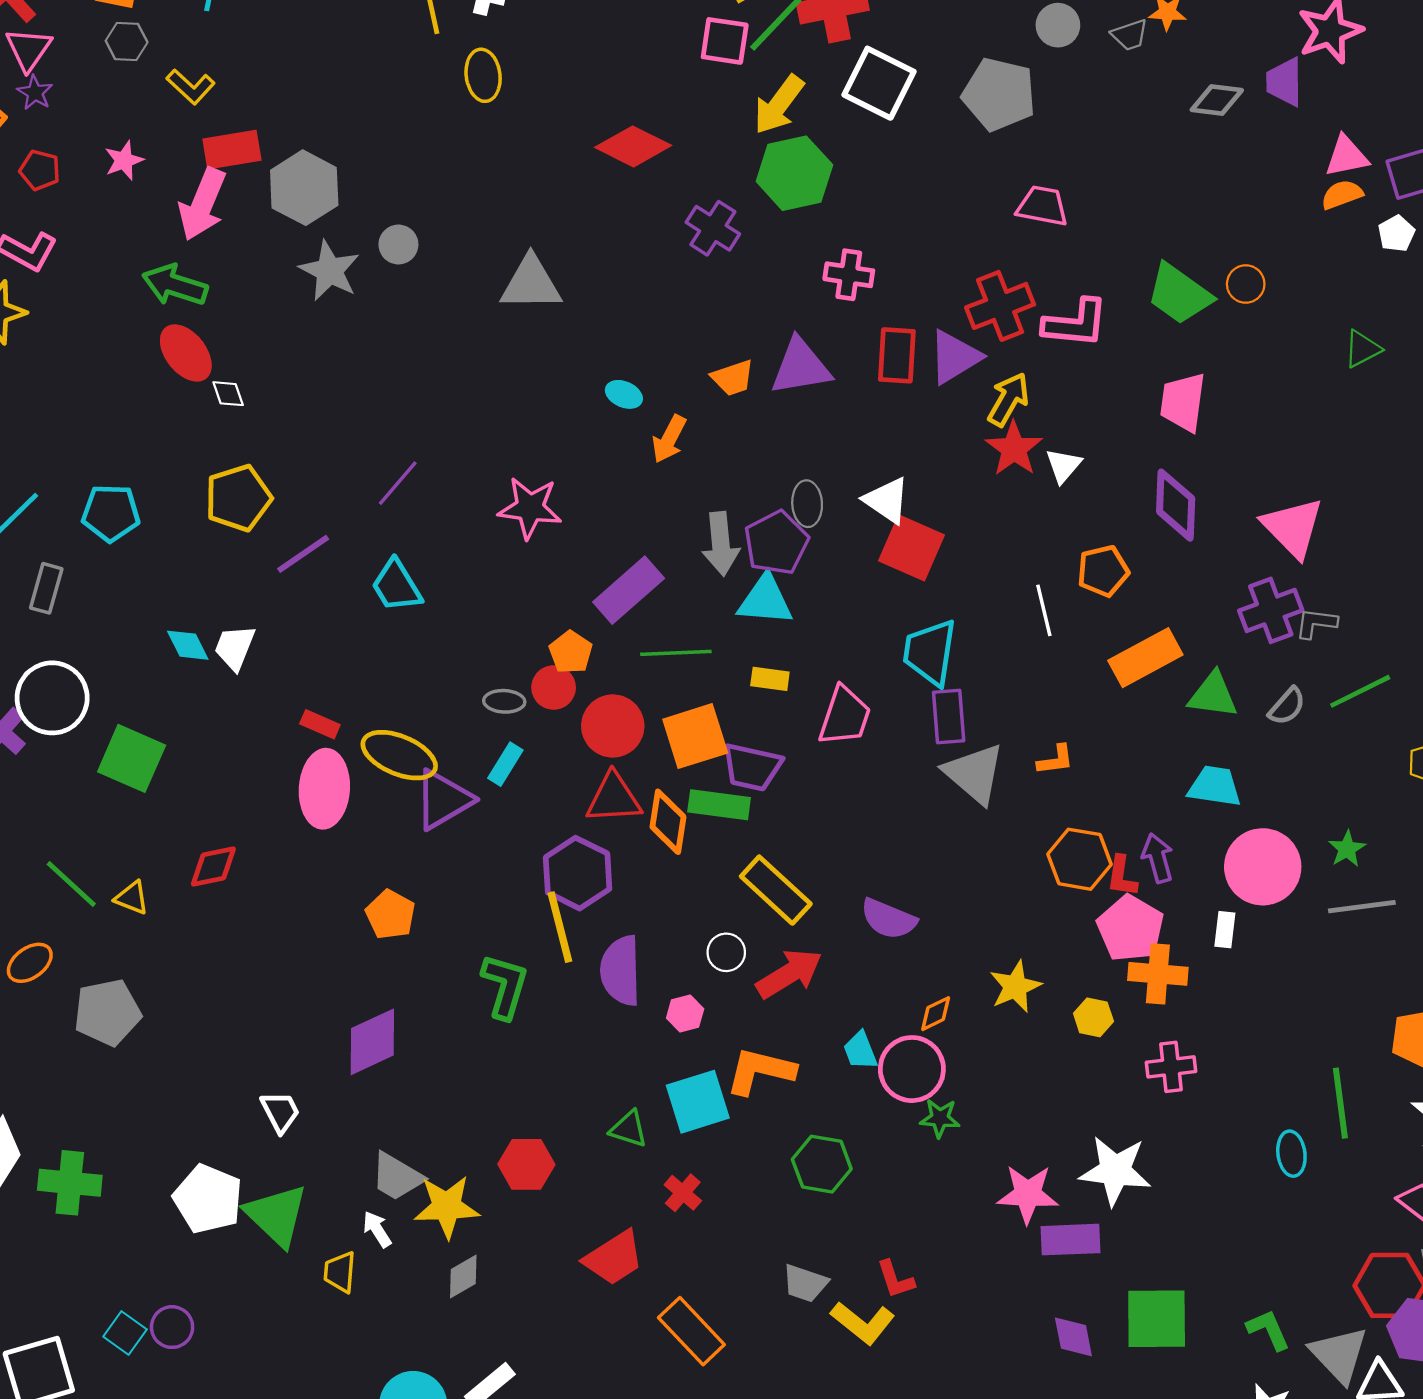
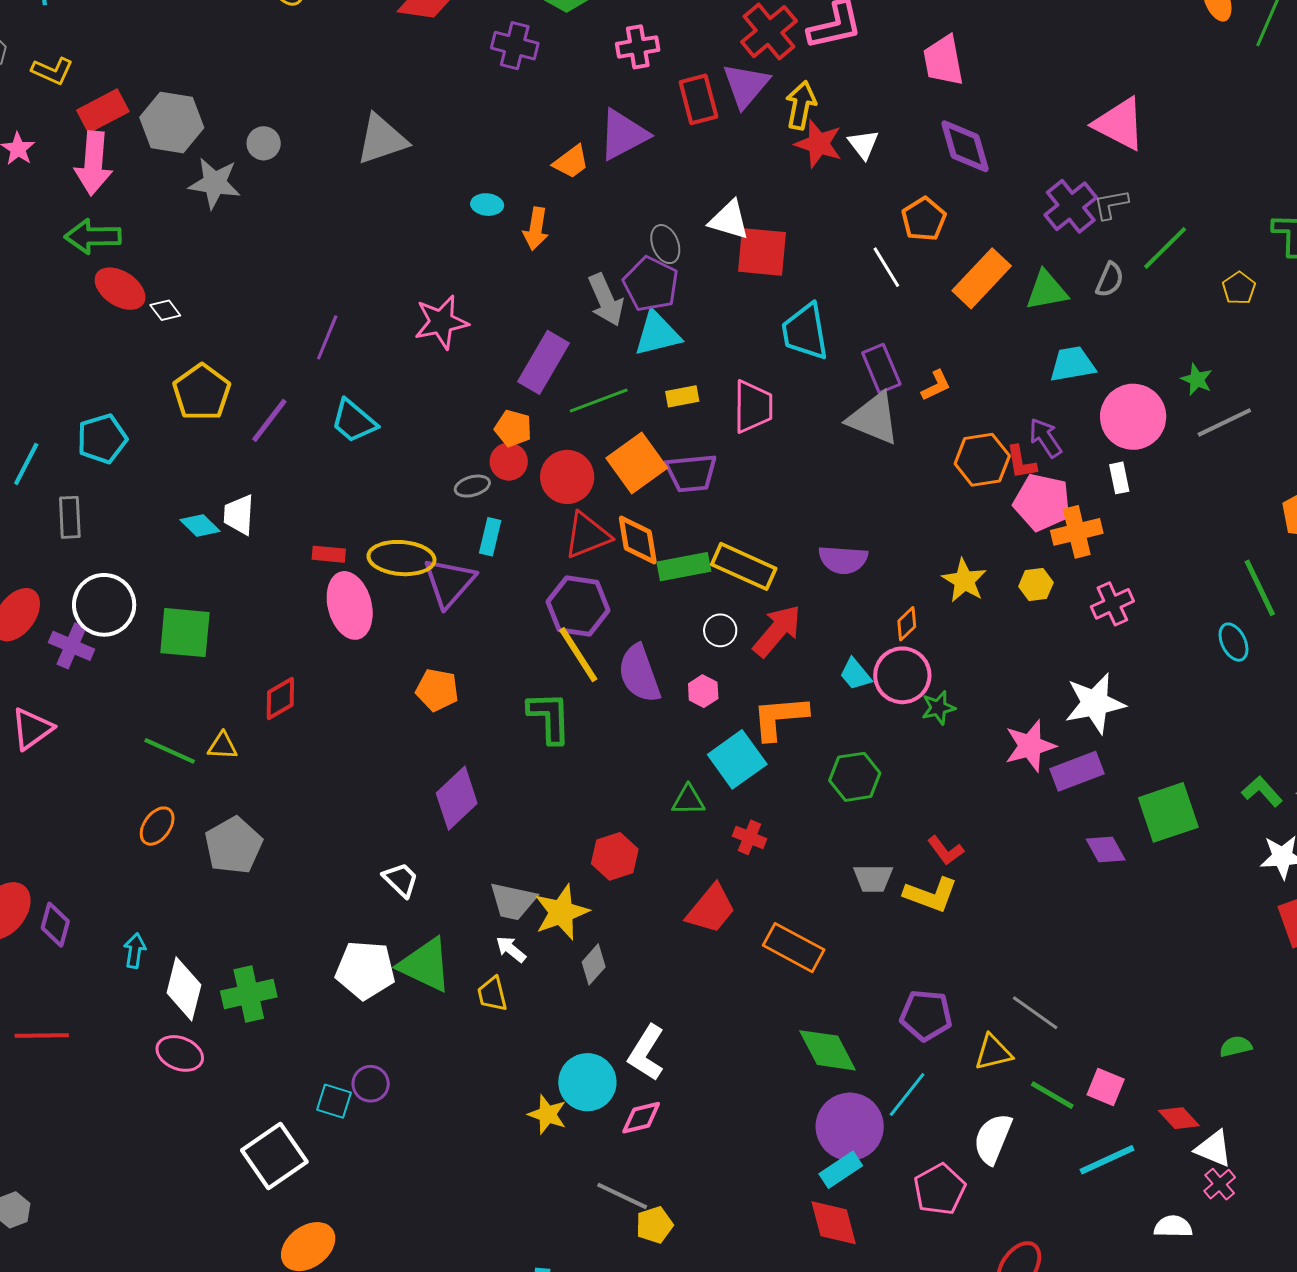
pink triangle: (1293, 527) -> (1120, 124), moved
purple rectangle: (949, 717) -> (881, 368), moved
green rectangle: (719, 805) -> (684, 567), moved

